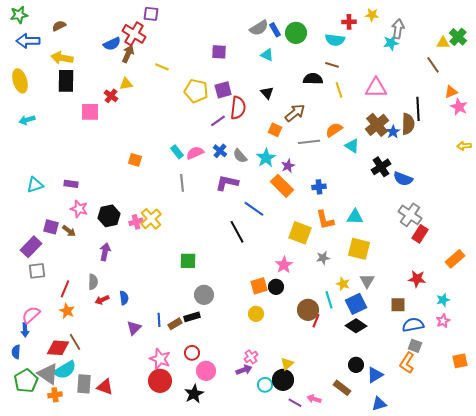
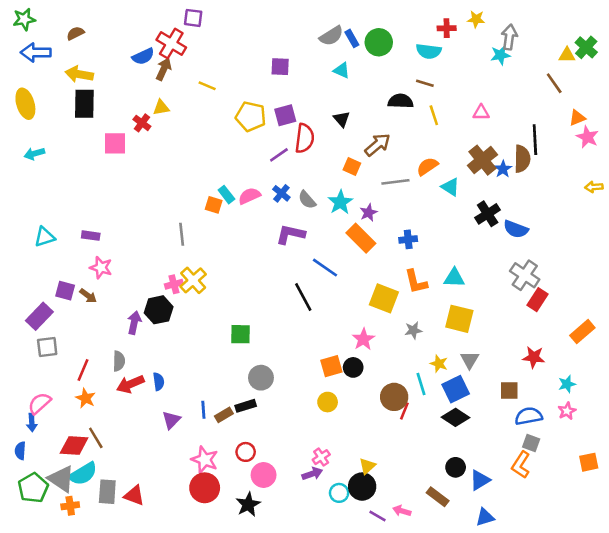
pink triangle: (376, 88) -> (481, 113), size x0.6
orange square: (135, 160) -> (214, 205), moved
gray line: (182, 183) -> (182, 234), moved
black hexagon: (109, 216) -> (159, 310), moved
red arrow: (102, 300) -> (130, 384), size x1.5

